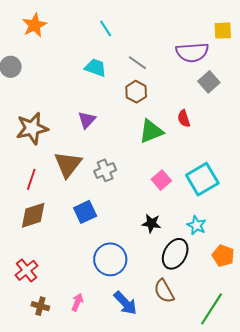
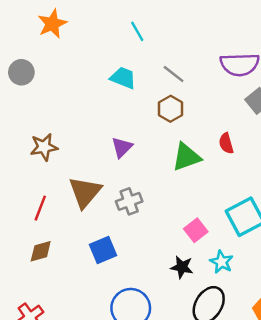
purple triangle: (87, 120) -> (122, 147), moved
brown star: (32, 128) -> (44, 147), size x0.7
pink square: (161, 180) -> (196, 230), moved
brown diamond: (33, 215) -> (41, 251), size x0.7
cyan star: (196, 225) -> (221, 262), moved

